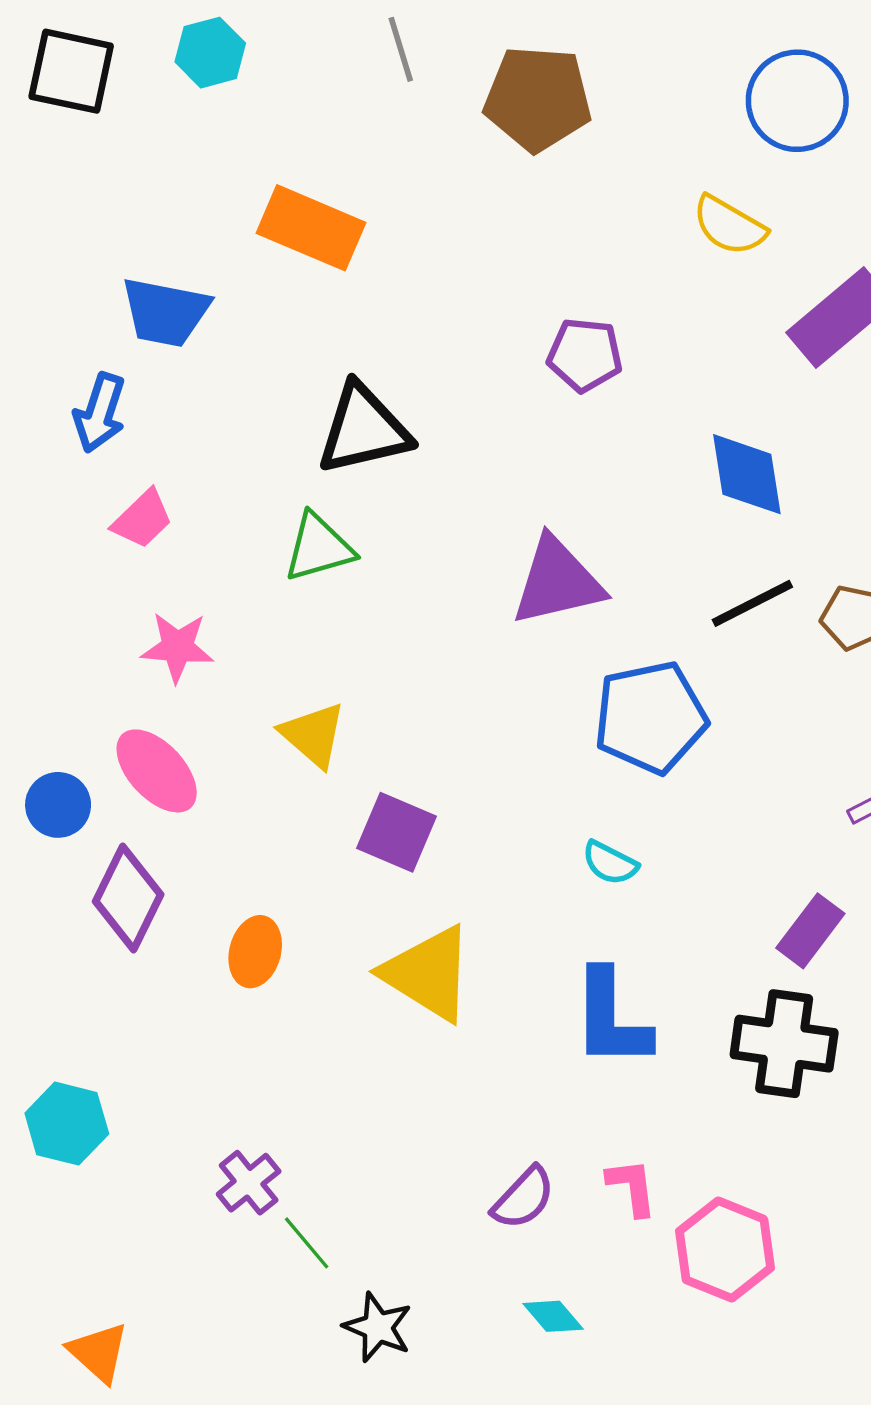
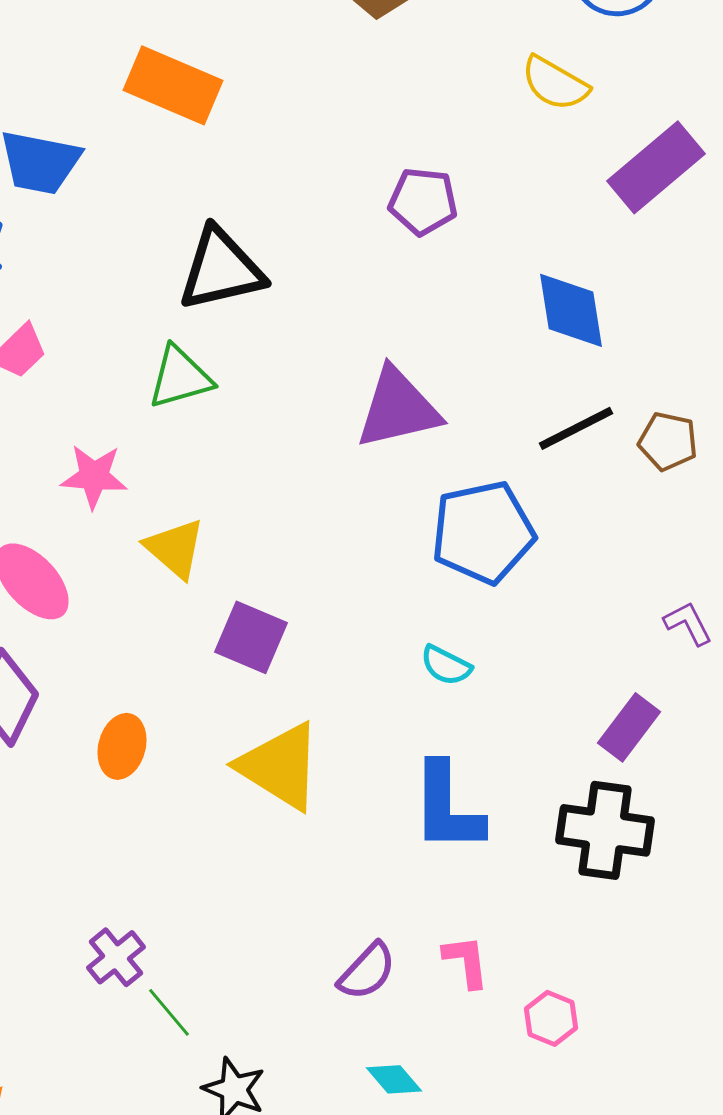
pink star: (177, 647) -> (94, 476), moved
pink hexagon: (725, 1250) -> (551, 1018), size x0.6

